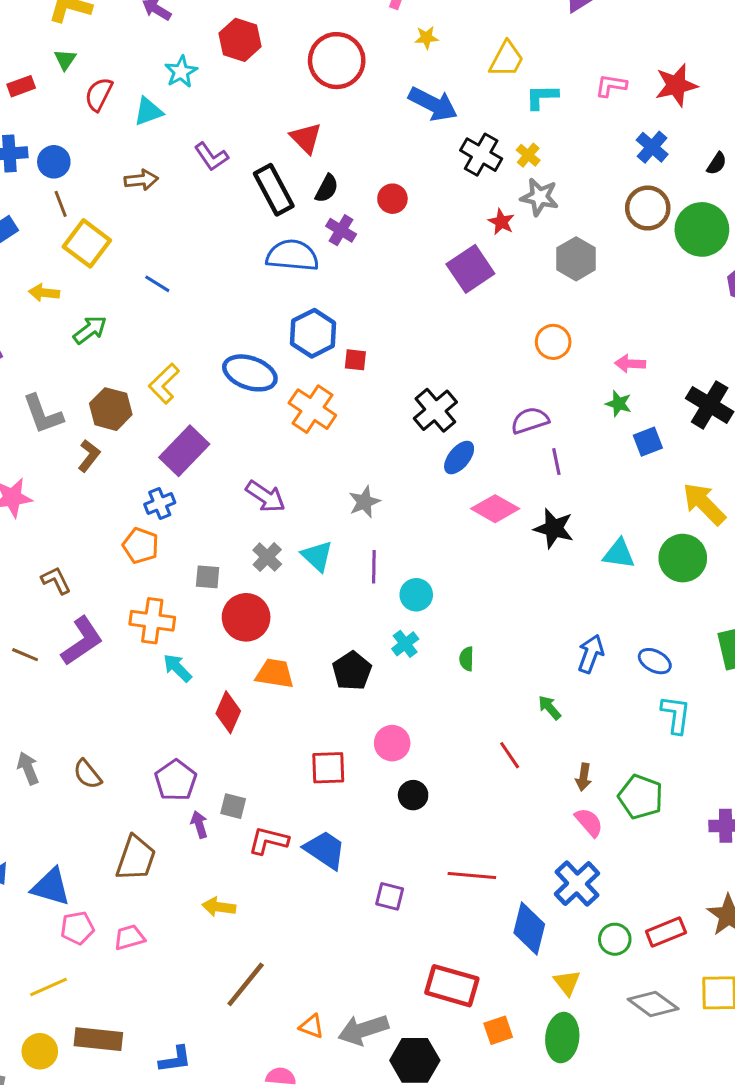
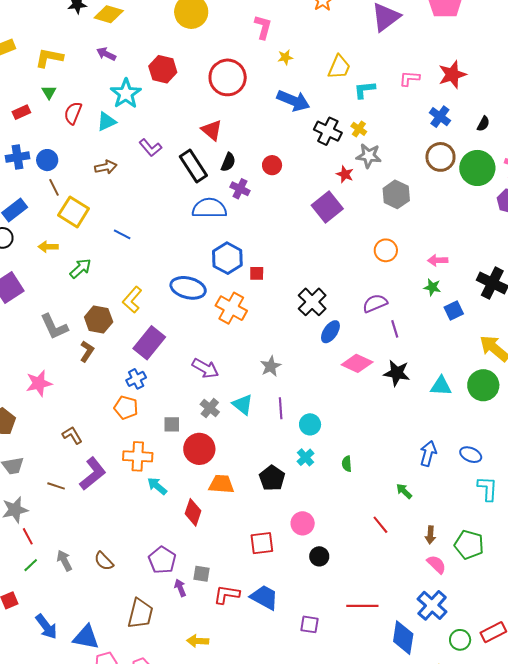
cyan star: (181, 72) -> (126, 94), size x1.4

